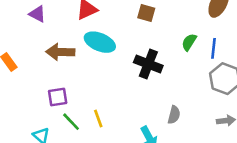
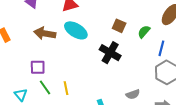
brown square: (146, 13) -> (119, 26), moved
green semicircle: (189, 42) -> (144, 32), moved
gray semicircle: (174, 115) -> (133, 94), moved, turned 48

